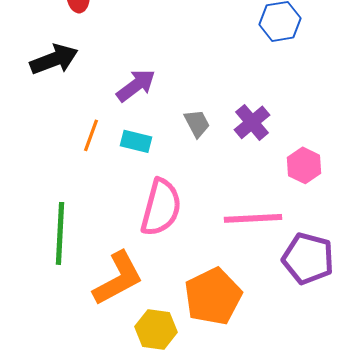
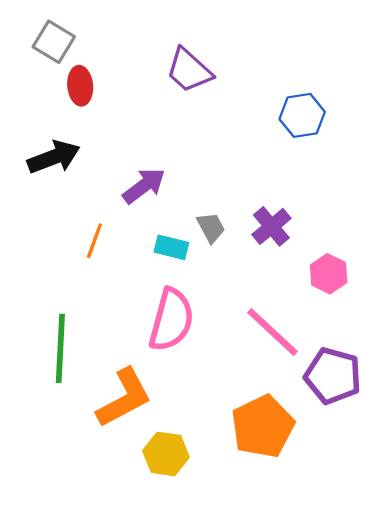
cyan rectangle: (136, 141) -> (171, 247), moved
pink line: (253, 218) -> (273, 332), turned 46
orange pentagon: (213, 296) -> (263, 426), moved

